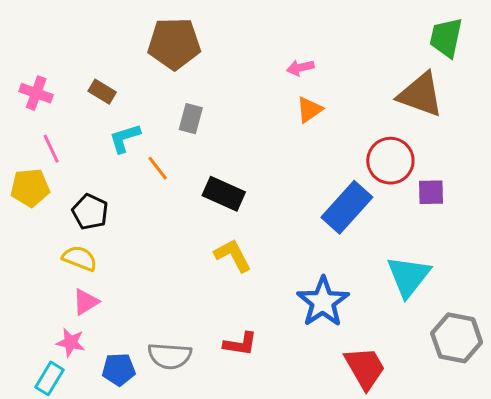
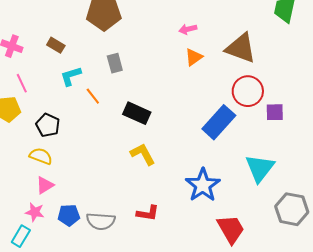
brown triangle: (421, 95) -> (241, 48), moved
gray rectangle: (191, 119) -> (115, 63), turned -30
blue pentagon: (119, 369) -> (69, 215), moved

